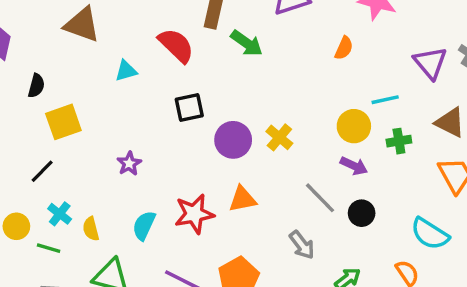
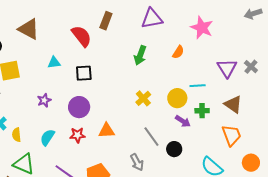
brown triangle: (82, 25) -> (29, 29), moved
green arrow: (247, 43) -> (140, 55), moved, turned 66
cyan triangle: (126, 71) -> (54, 63), moved
yellow cross: (279, 137) -> (143, 98), moved
purple circle: (233, 140) -> (79, 107), moved
purple arrow: (354, 166) -> (183, 121), moved
red star: (194, 214) -> (77, 135), size x0.7

